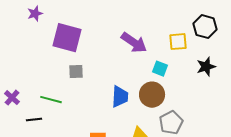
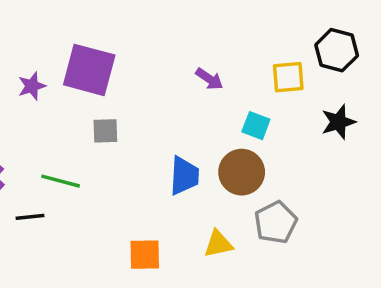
purple star: (35, 14) -> (32, 86), moved
purple arrow: (134, 43) -> (209, 79), size x0.6

